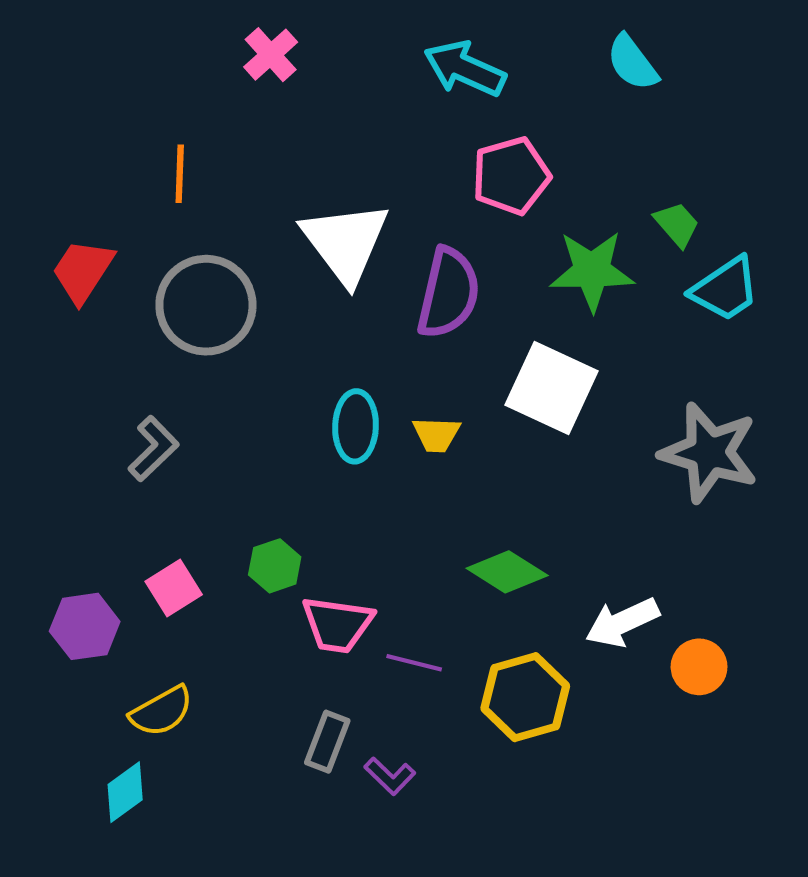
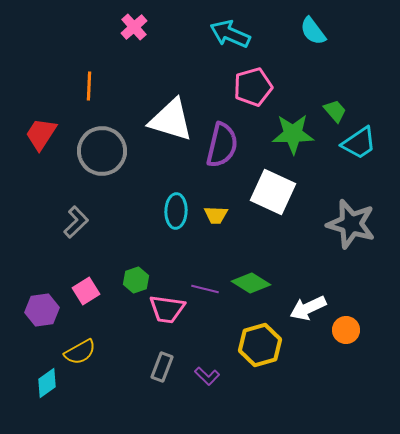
white triangle: (345, 242) -> (171, 120), turned -36
purple line: (414, 663) -> (205, 289), moved
purple L-shape: (390, 776) -> (207, 376), moved
cyan diamond: (125, 792) -> (47, 383), moved

